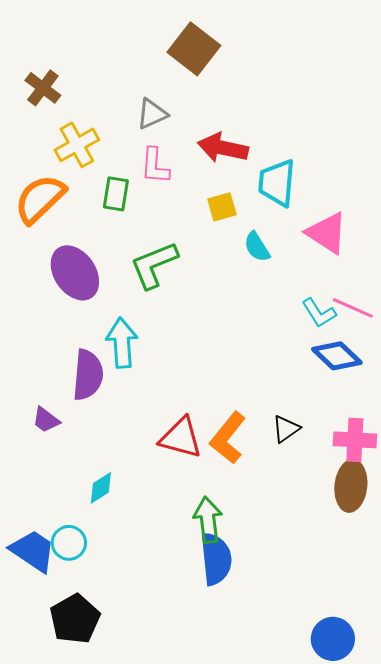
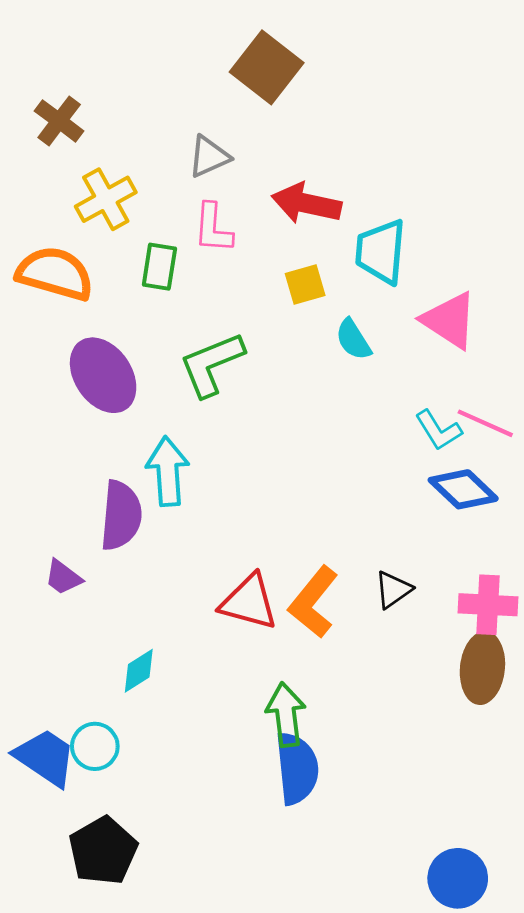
orange semicircle: (40, 199) -> (55, 274), turned 60

